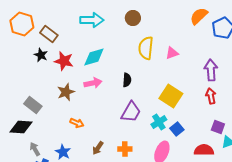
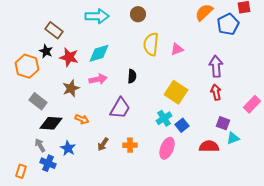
orange hexagon: (22, 24) -> (27, 66), moved
purple trapezoid: (131, 112) -> (120, 108), moved
black diamond: (21, 127) -> (51, 123), moved

